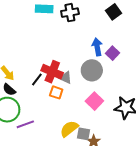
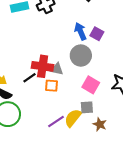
black line: (37, 80) -> (30, 78), turned 32
purple line: (25, 124) -> (56, 122), moved
gray square: (84, 134) -> (87, 107), moved

